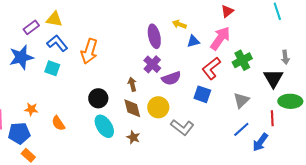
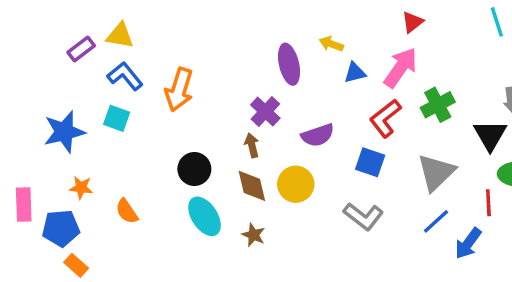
blue star: (21, 57) -> (64, 132), moved
purple cross: (152, 64) -> (265, 112), moved
gray triangle: (241, 100) -> (436, 172), size x1.4
gray L-shape: (182, 127) -> (363, 216), moved

